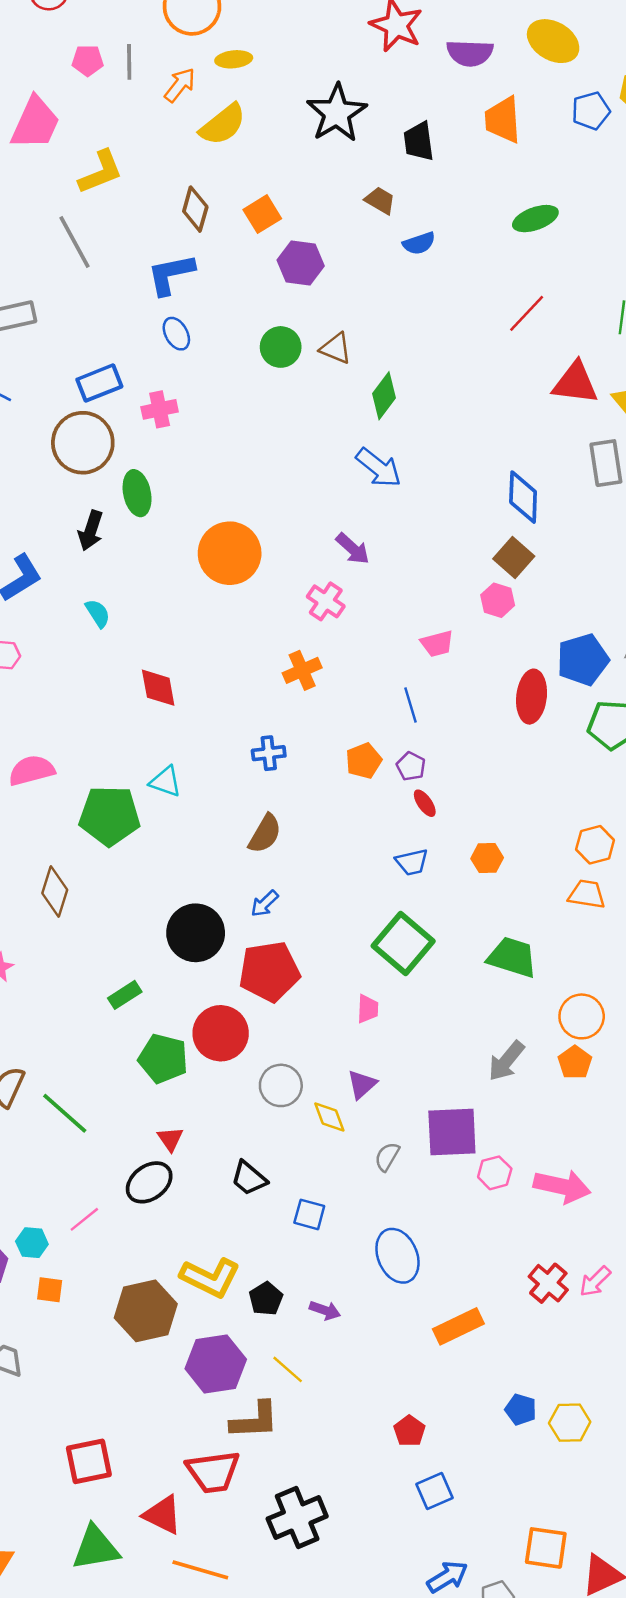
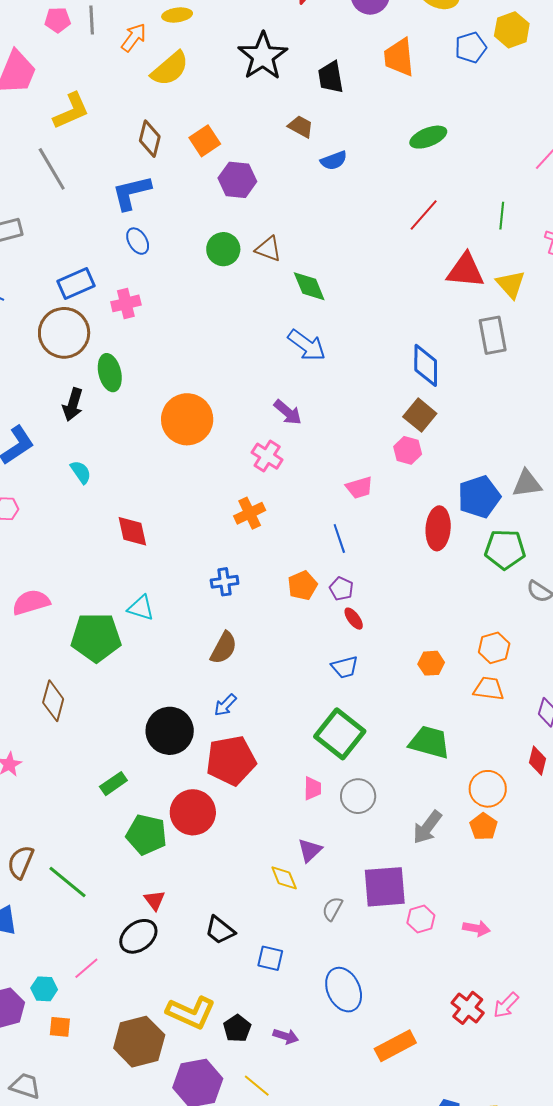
green diamond: (384, 396) -> (309, 286), turned -57
orange hexagon: (487, 858) -> (431, 663), moved
gray circle: (281, 1085) -> (358, 796), moved
pink arrow: (562, 1186) -> (476, 928), size x0.6

